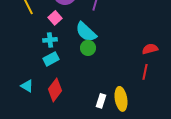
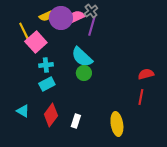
pink square: (55, 18) -> (36, 42), moved, size x1.5
white rectangle: (101, 101) -> (76, 121), moved

